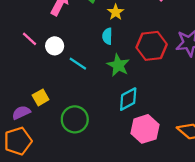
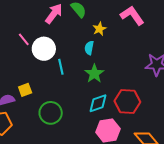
white circle: (55, 46) -> (44, 49), size x1.5
red hexagon: (152, 46) -> (127, 102), moved
cyan line: (78, 64) -> (61, 67), turned 35

